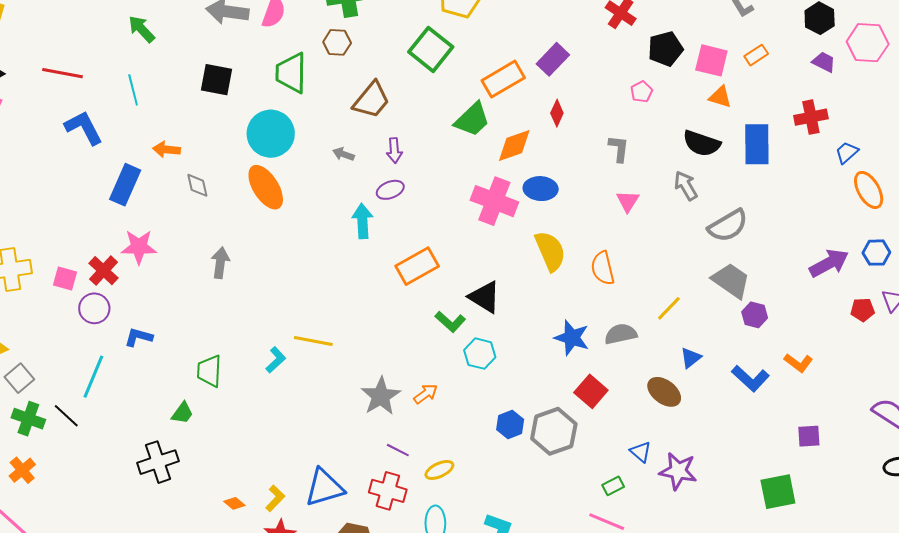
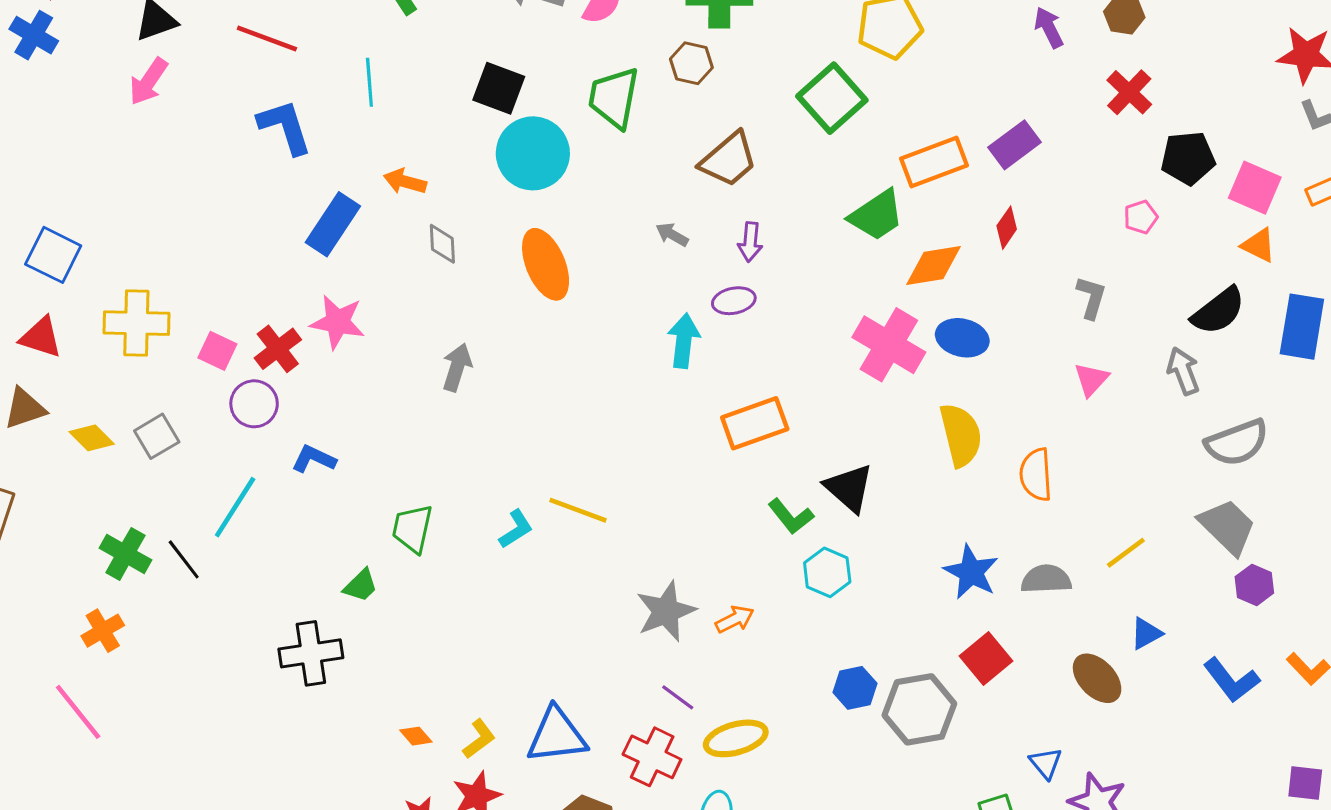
cyan circle: (271, 134) -> (533, 153), moved
black semicircle: (702, 143) -> (1218, 311), turned -66
gray square: (19, 378) -> (157, 436), moved
yellow ellipse: (439, 470) -> (736, 738), size x1.4

